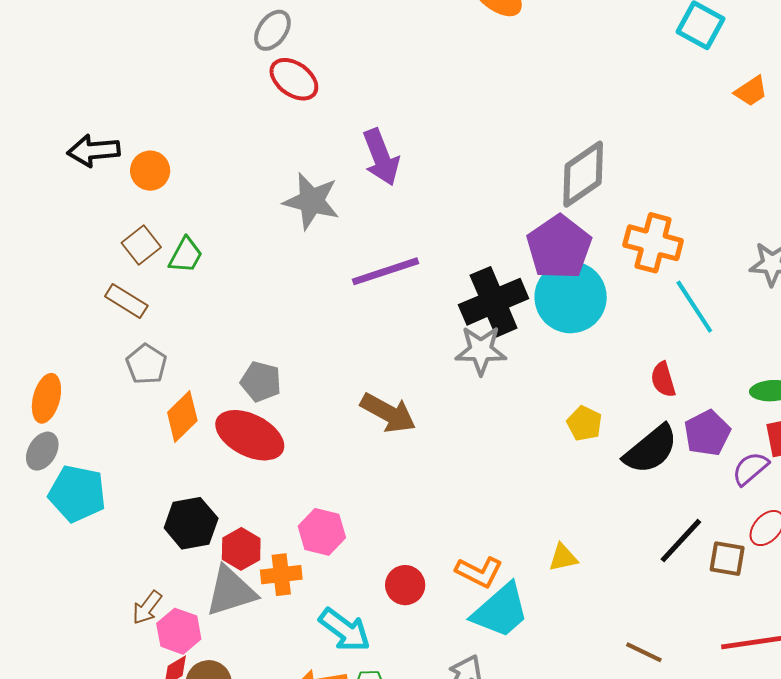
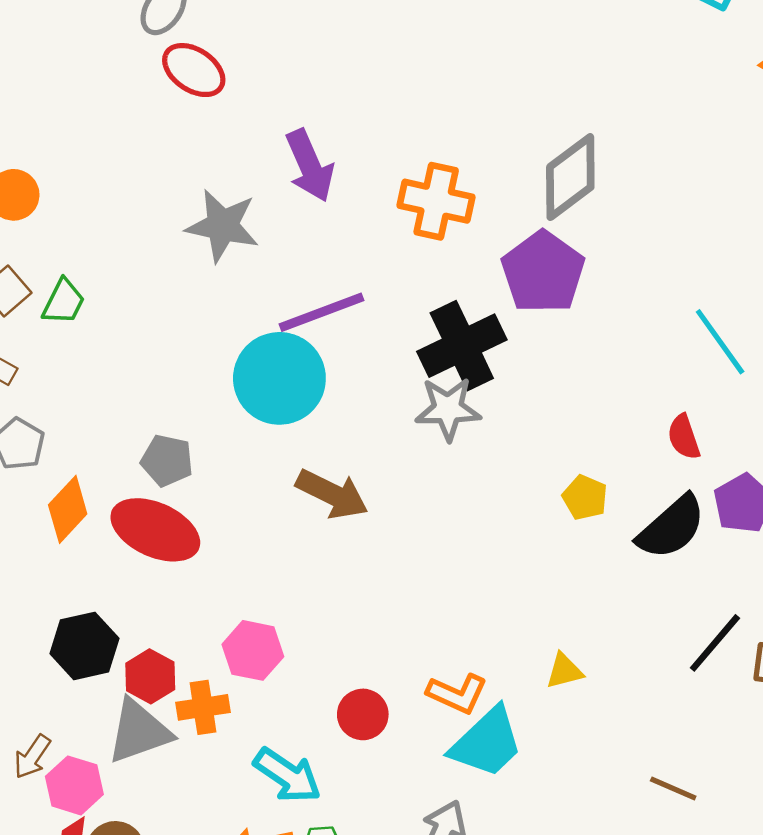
orange cross: (653, 243) -> (436, 201), moved
cyan circle: (571, 297) -> (279, 378), moved

